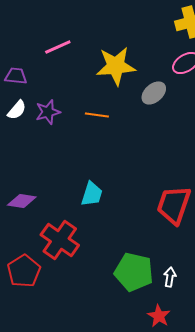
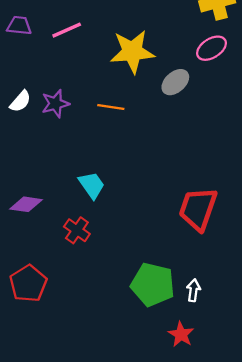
purple trapezoid: (16, 76) -> (19, 26), moved
cyan trapezoid: (92, 194) -> (92, 185), moved, turned -52
red cross: (60, 240) -> (77, 230), moved, size x0.6

